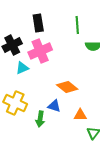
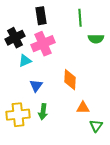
orange diamond: (67, 87) -> (70, 80), turned 55
yellow cross: (15, 103) -> (18, 115), moved, turned -30
blue triangle: (54, 106) -> (36, 86), moved, turned 48

